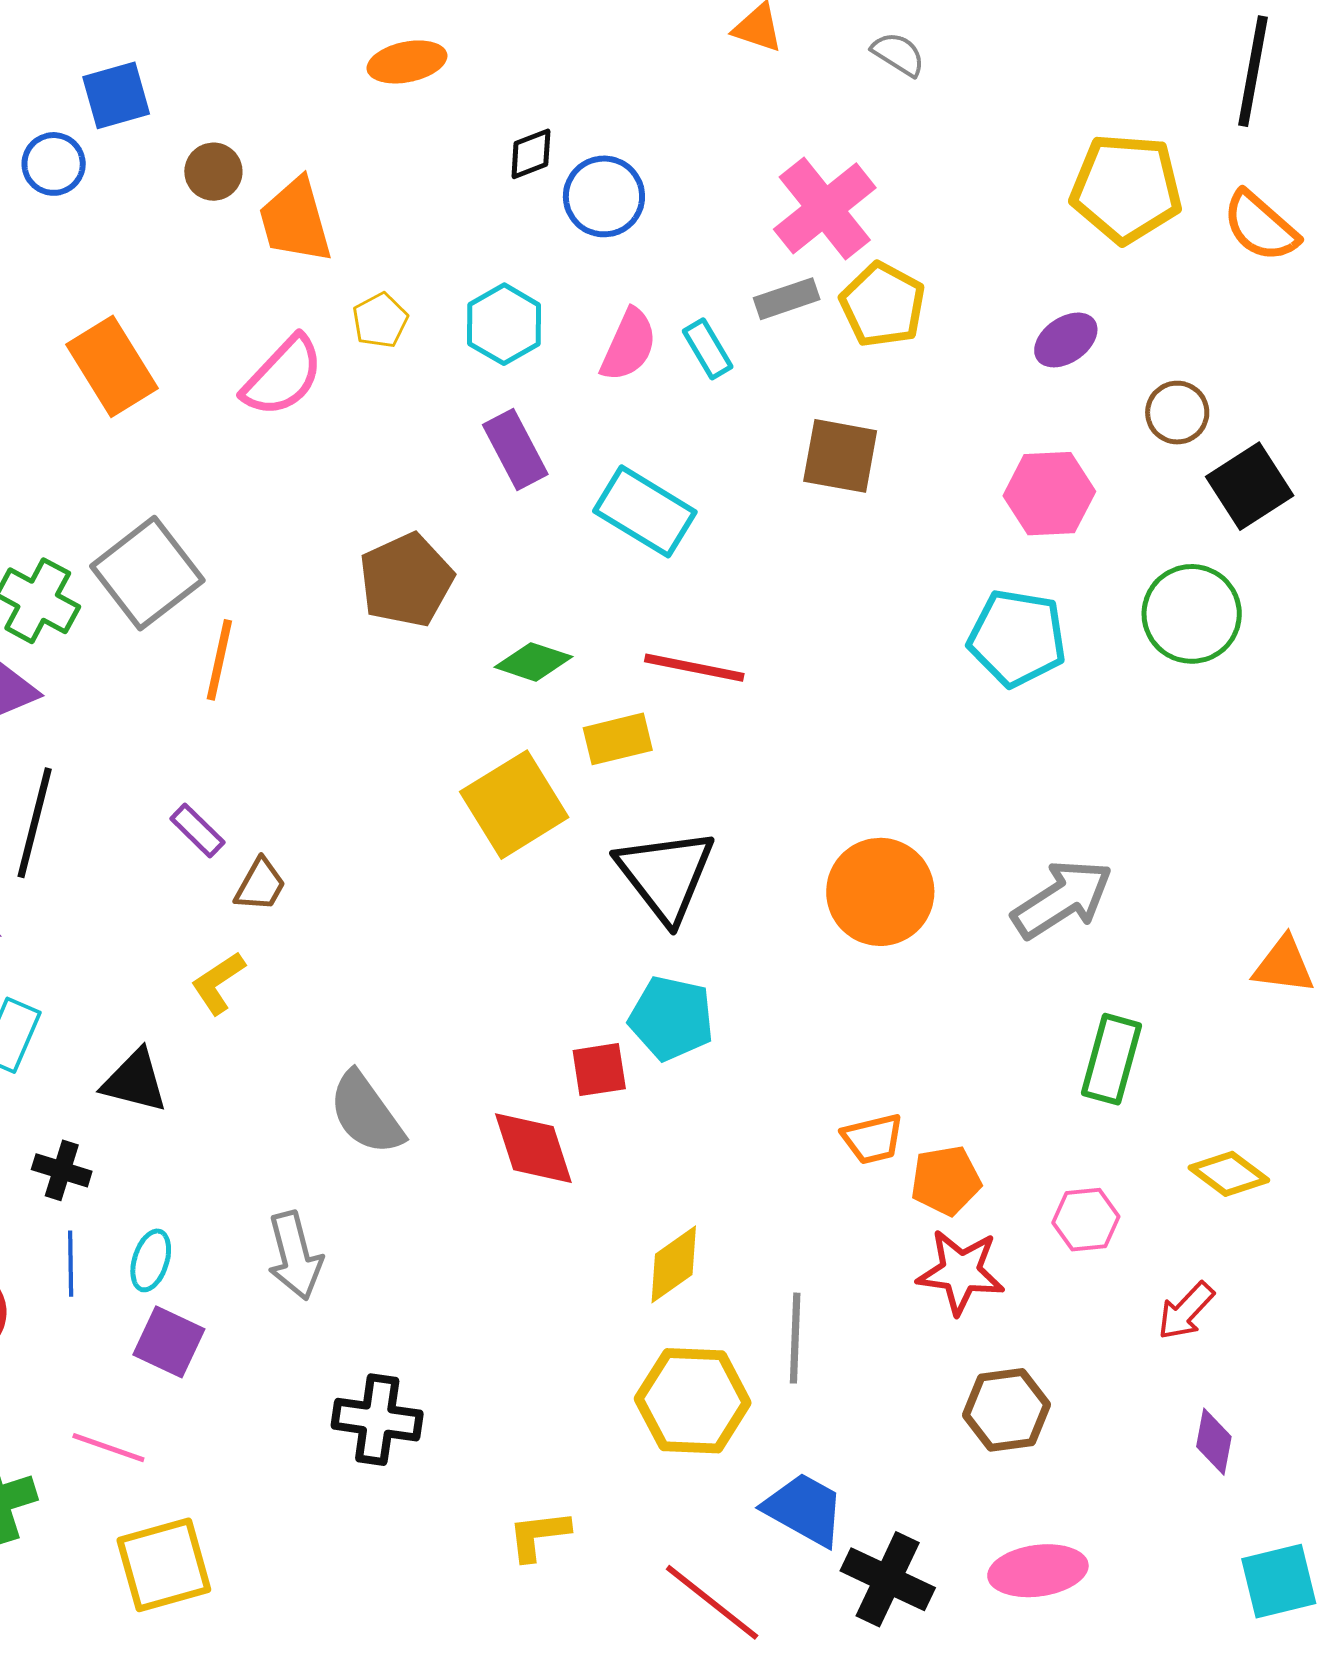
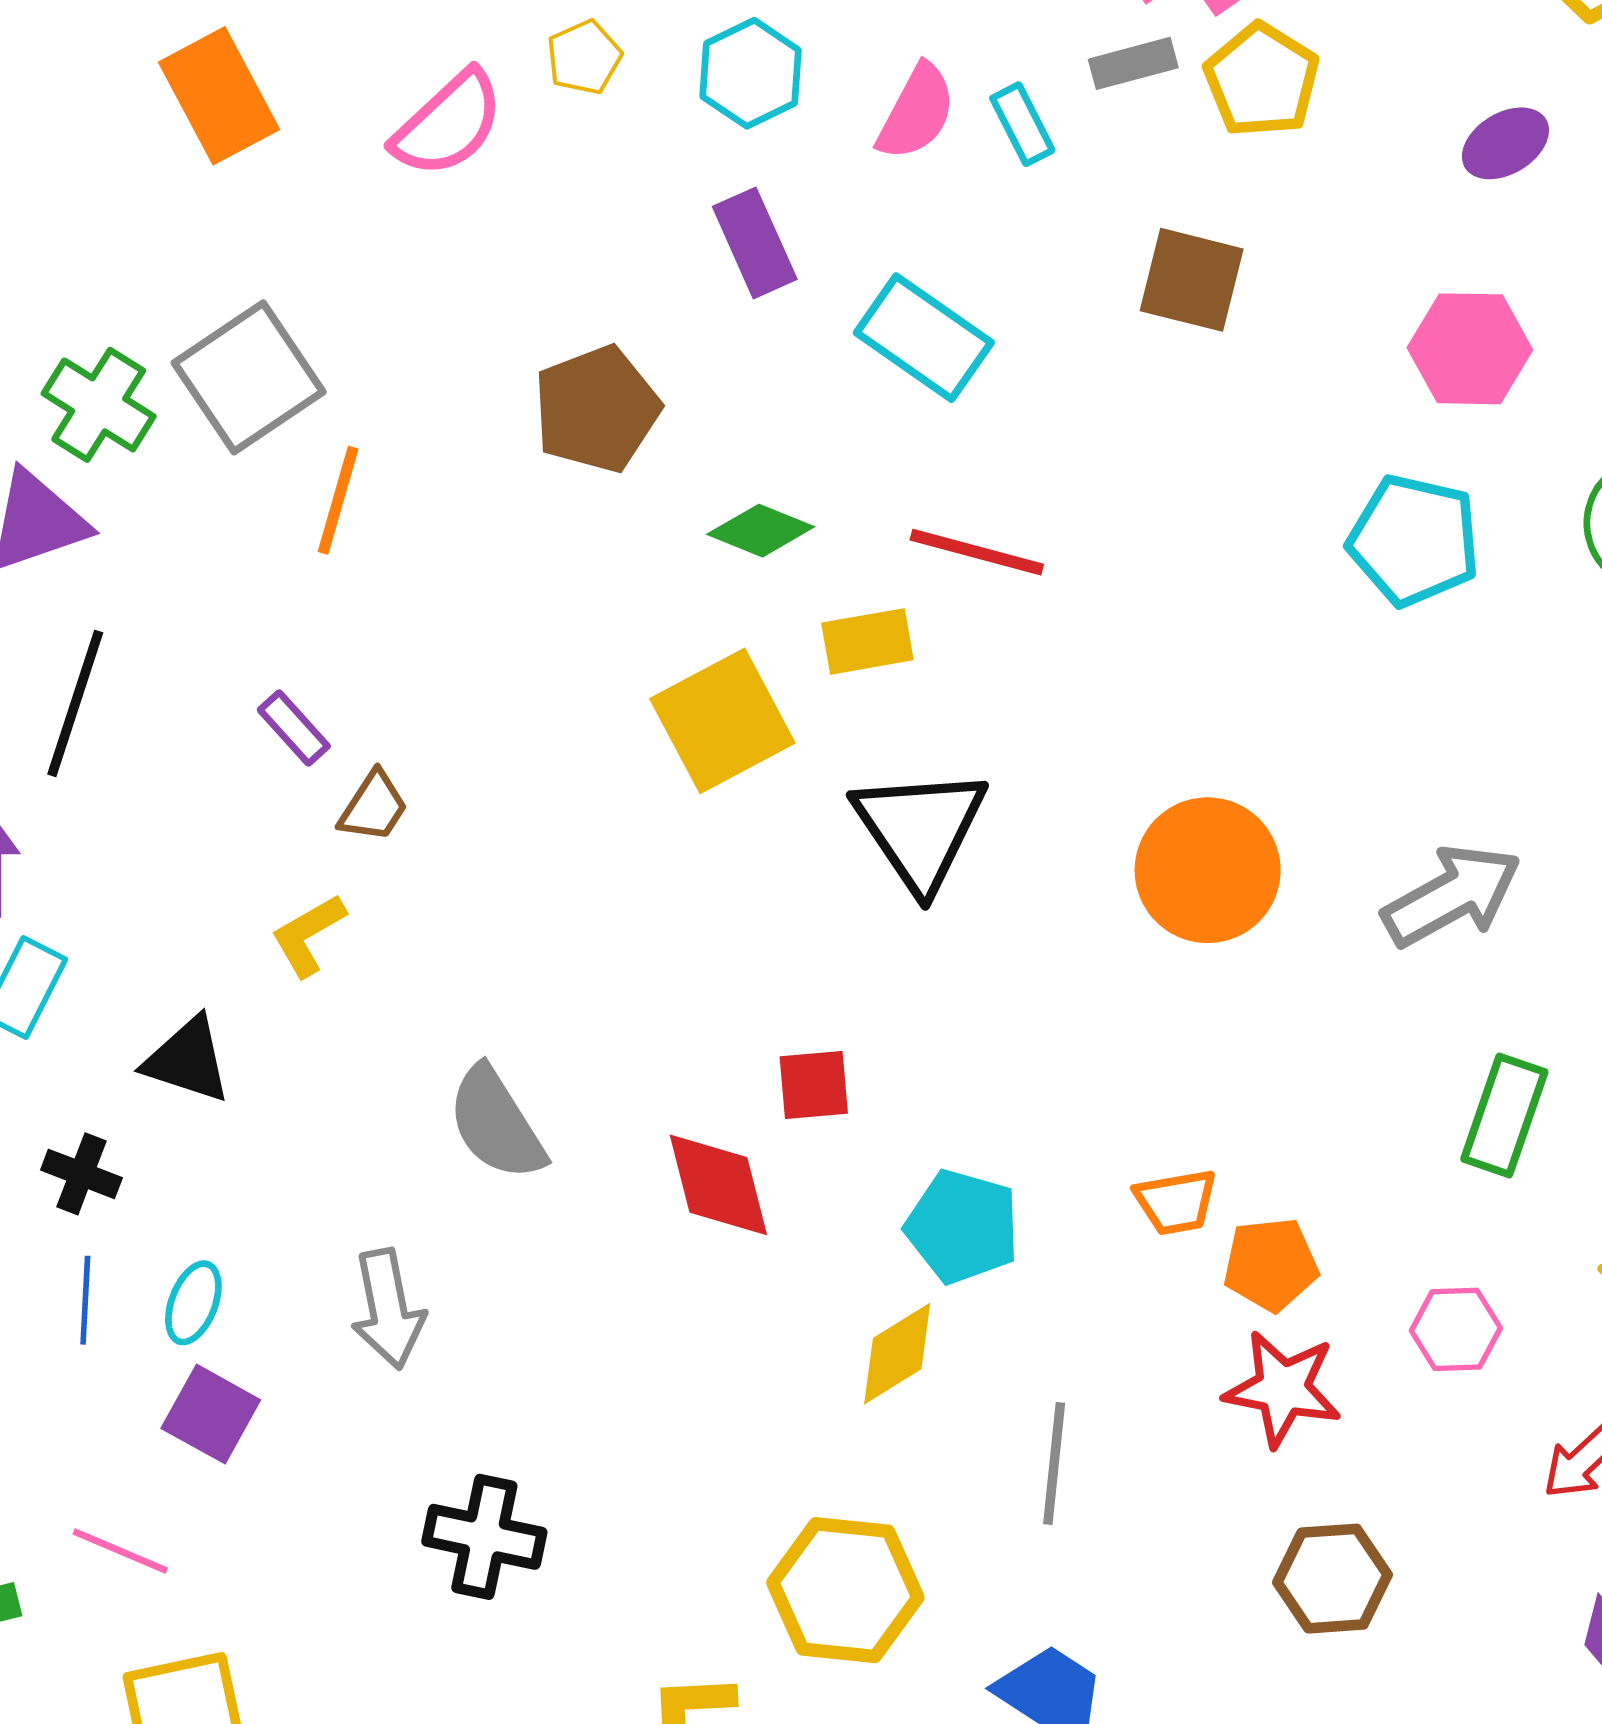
cyan pentagon: (671, 1018) -> (962, 1227), moved
yellow hexagon: (693, 1401) -> (845, 1590), moved

